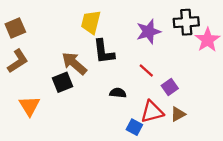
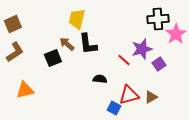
purple star: (149, 32) -> (142, 49), moved
brown arrow: (74, 63) -> (67, 44), moved, size x0.7
black square: (62, 82) -> (53, 58), moved
purple square: (170, 87) -> (159, 64), moved
orange triangle: (29, 106) -> (25, 90), turned 48

